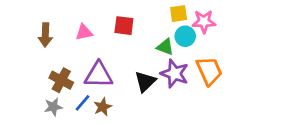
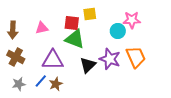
yellow square: (179, 14) -> (90, 14), moved
green triangle: (165, 47) -> (75, 39), moved, size x1.5
brown cross: (61, 80) -> (16, 57), moved

